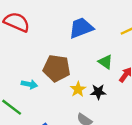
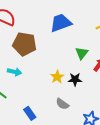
green triangle: (105, 62) -> (82, 53), turned 32
brown pentagon: (57, 68) -> (24, 44), moved

